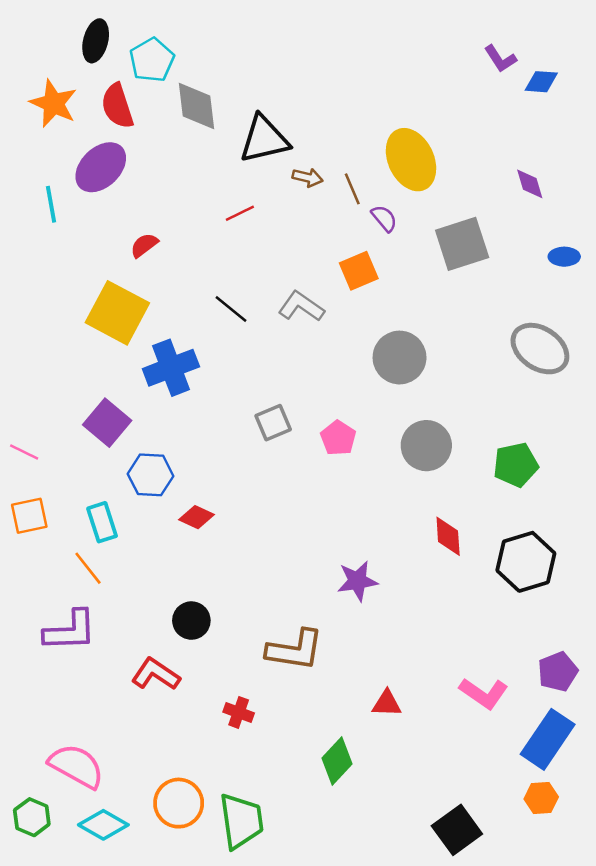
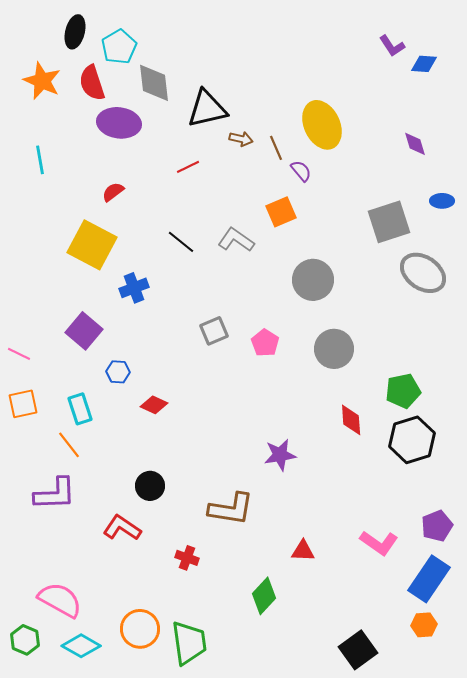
purple ellipse: (101, 167) -> (119, 123), moved, turned 51
gray square: (462, 244) -> (389, 222), moved
blue cross: (171, 368) -> (134, 288), size x0.7
green pentagon: (516, 465) -> (403, 391), moved
blue hexagon: (151, 475) -> (118, 372), size x0.7

